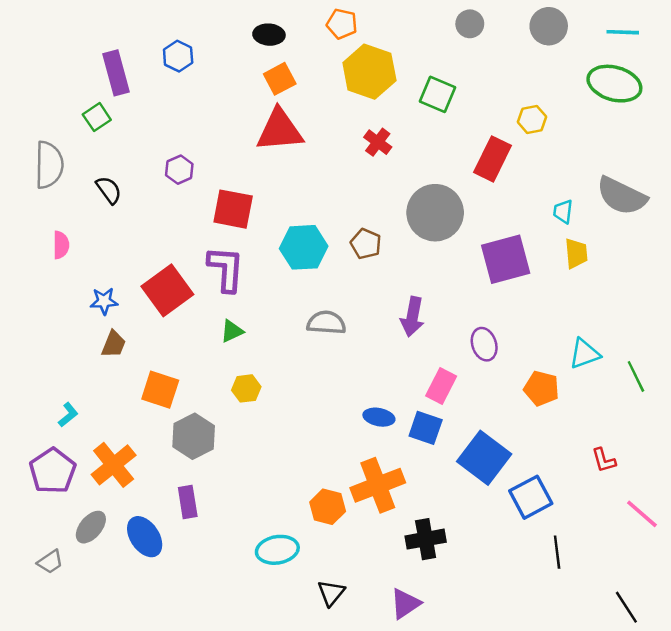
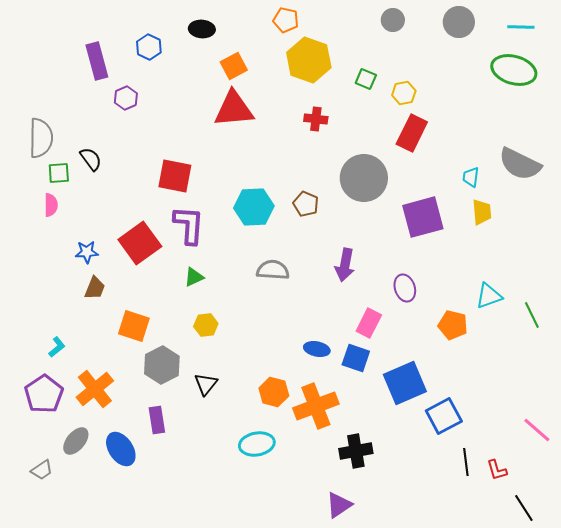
black ellipse: (269, 35) -> (202, 29), moved
green square: (438, 94) -> (366, 79), size x0.7
green square: (97, 117) -> (59, 173), moved, turned 30
yellow hexagon: (532, 119) -> (404, 93), moved
red cross: (378, 142) -> (316, 119), turned -30
purple hexagon: (179, 170) -> (126, 98), moved
red square: (233, 209) -> (175, 176), moved
blue square: (484, 458) -> (405, 383), turned 30
red L-shape: (604, 460) -> (497, 470), moved
orange hexagon: (328, 507) -> (274, 392), moved
cyan ellipse: (277, 550) -> (257, 444), moved
black triangle: (331, 593) -> (206, 384), moved

